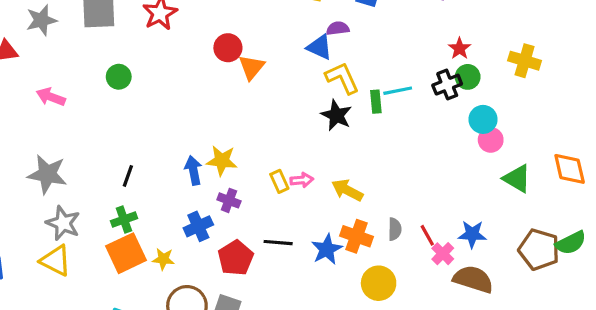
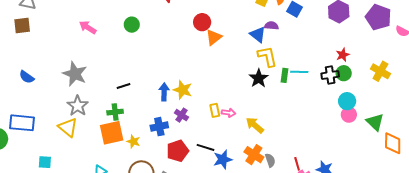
black line: (128, 176) -> (123, 86), turned 40
green triangle: (517, 178) -> (375, 122), moved
gray semicircle: (395, 229) -> (270, 160), moved, turned -32
blue star: (327, 249) -> (223, 159), moved

